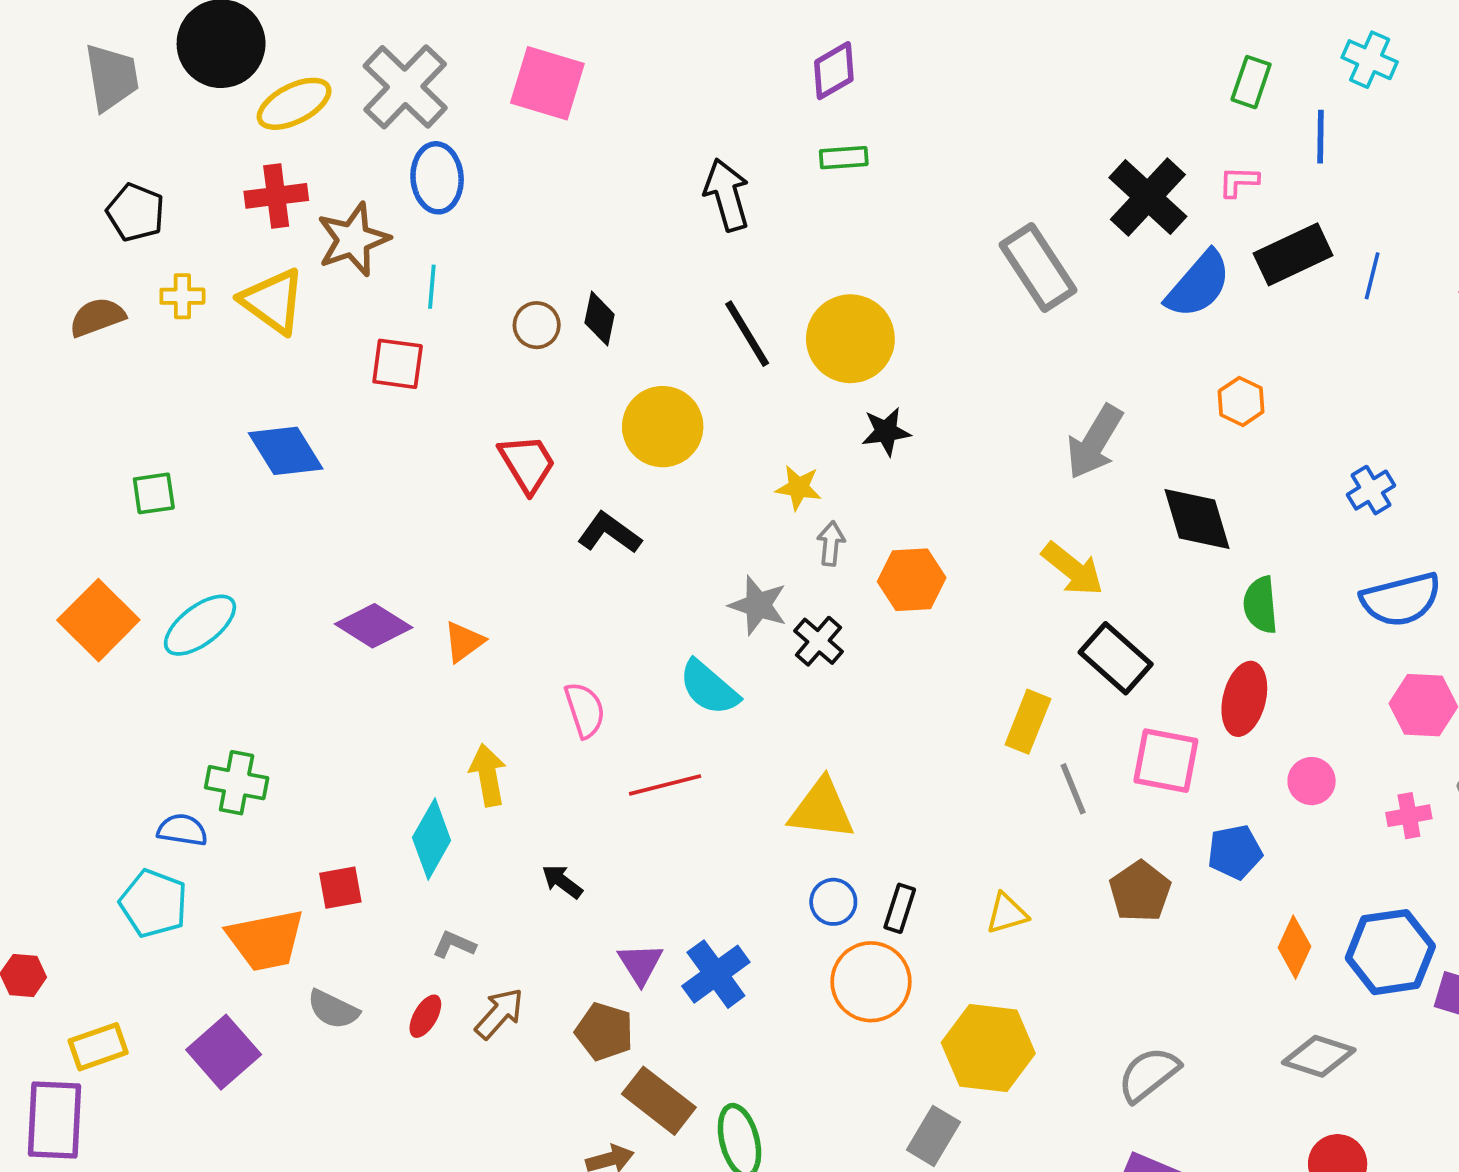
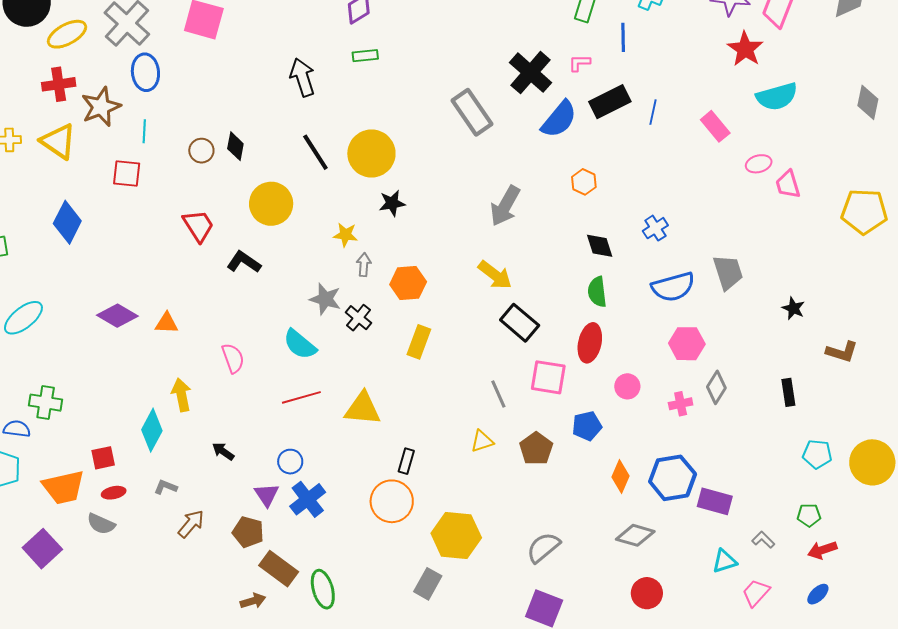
blue diamond: (286, 451) -> (67, 222), turned 60
black diamond: (1197, 519) -> (600, 246), moved, size x0.7
orange triangle: (464, 642) -> (167, 323), turned 40
yellow rectangle: (1028, 722) -> (419, 342), moved
red line: (665, 785) -> (301, 397), moved
blue circle: (833, 902) -> (290, 462), moved
yellow triangle: (1007, 913) -> (482, 441), moved
red ellipse: (425, 1016) -> (114, 493), moved, turned 50

